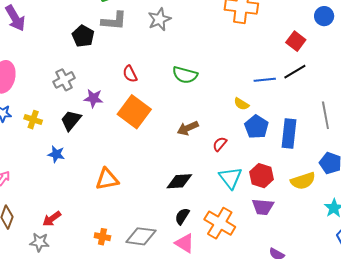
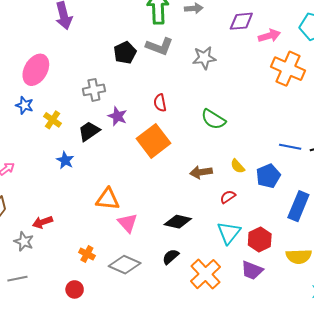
yellow semicircle: (241, 104) -> (238, 166), moved
blue pentagon: (256, 127) -> (268, 176), moved
pink triangle: (185, 243) -> (127, 223), moved

